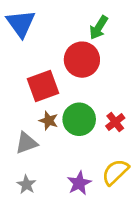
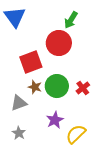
yellow semicircle: (115, 172) -> (76, 134), moved
purple star: (79, 183) -> (55, 120), moved

